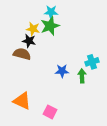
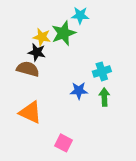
cyan star: (51, 12) -> (80, 15), moved
cyan cross: (92, 62) -> (102, 71), moved
orange triangle: (22, 101) -> (30, 112), moved

